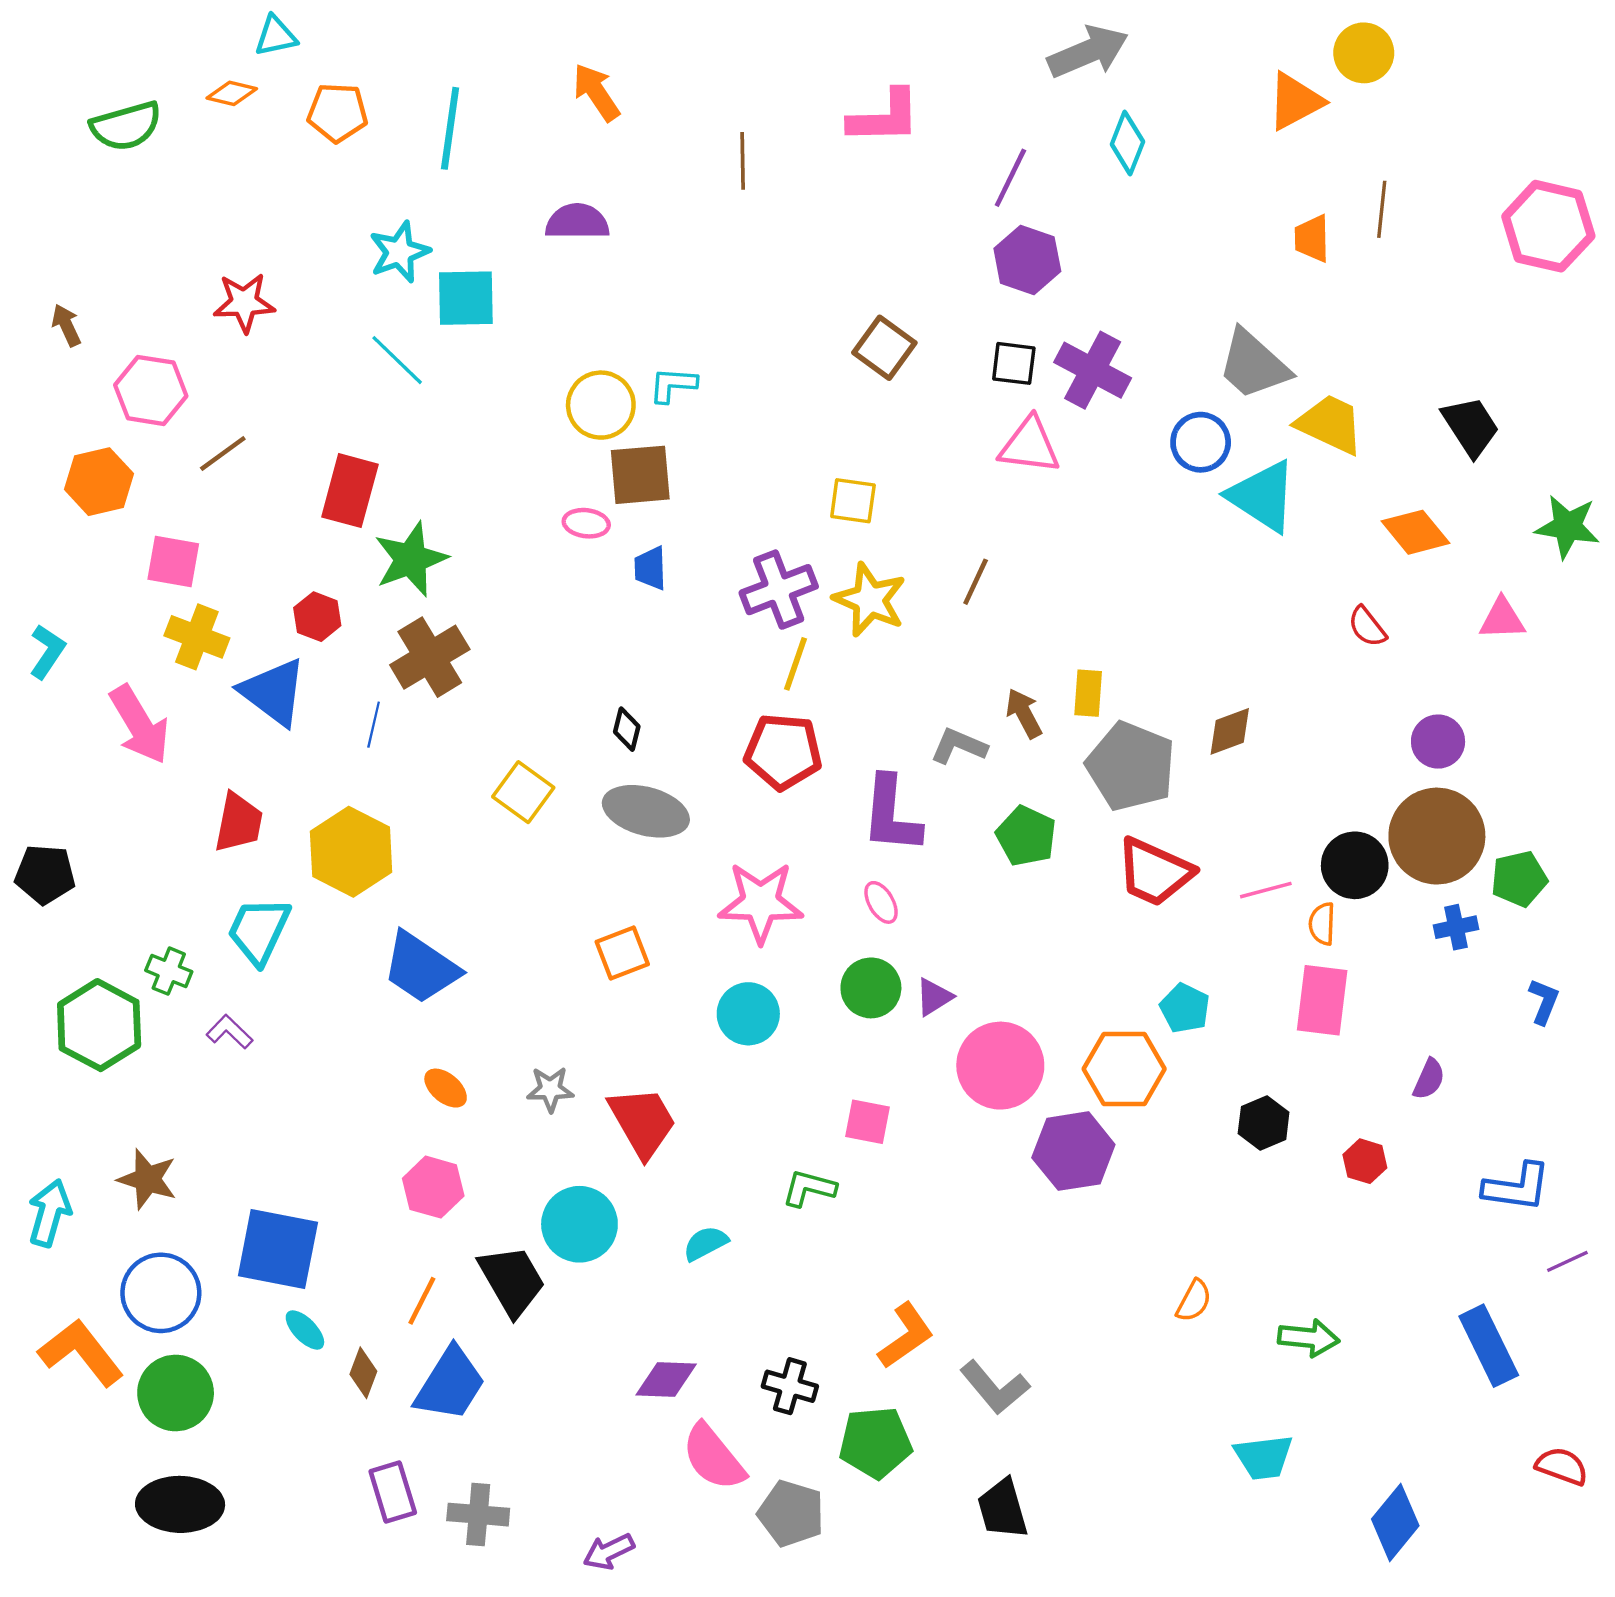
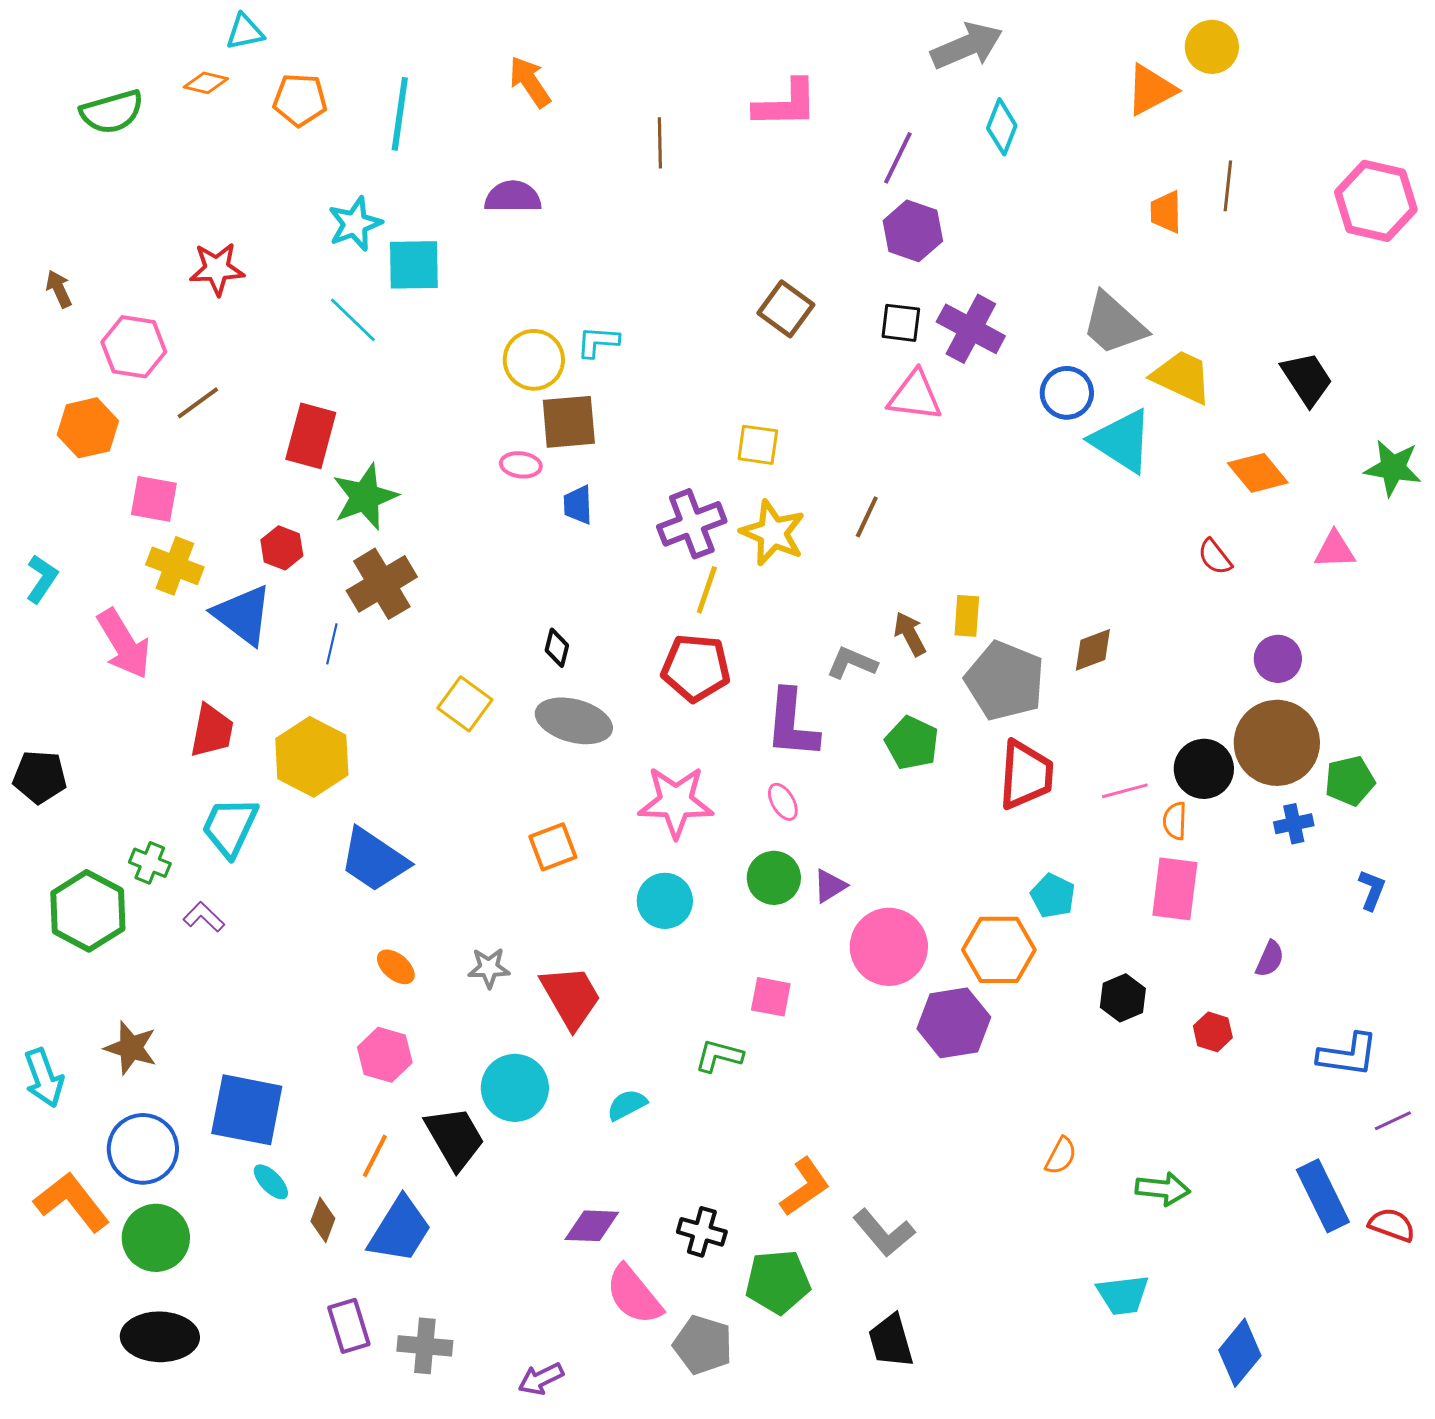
red trapezoid: (1154, 872) -> (1026, 775), turned -110
cyan arrow: (50, 1213) -> (44, 1078), turned 144
red semicircle: (1562, 1466) -> (1392, 1225), moved

